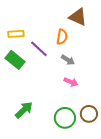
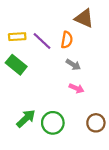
purple line: (39, 49) -> (42, 41), moved
green circle: (65, 118) -> (53, 123), moved

